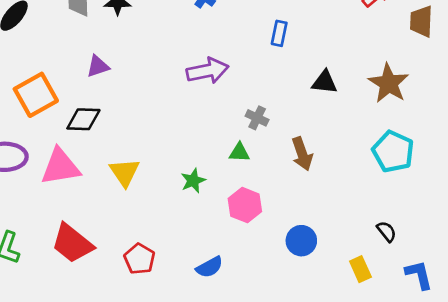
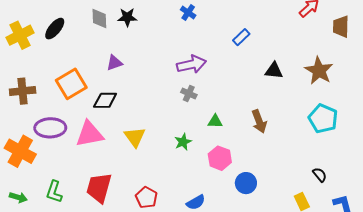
blue rectangle: (279, 33) -> (241, 37), turned 36
gray cross: (257, 118) -> (189, 94), moved
blue circle: (301, 241) -> (246, 183), moved
red trapezoid: (72, 243) -> (99, 188), turned 68

